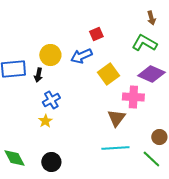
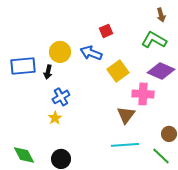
blue arrow: (81, 56) -> (91, 53), turned 45

